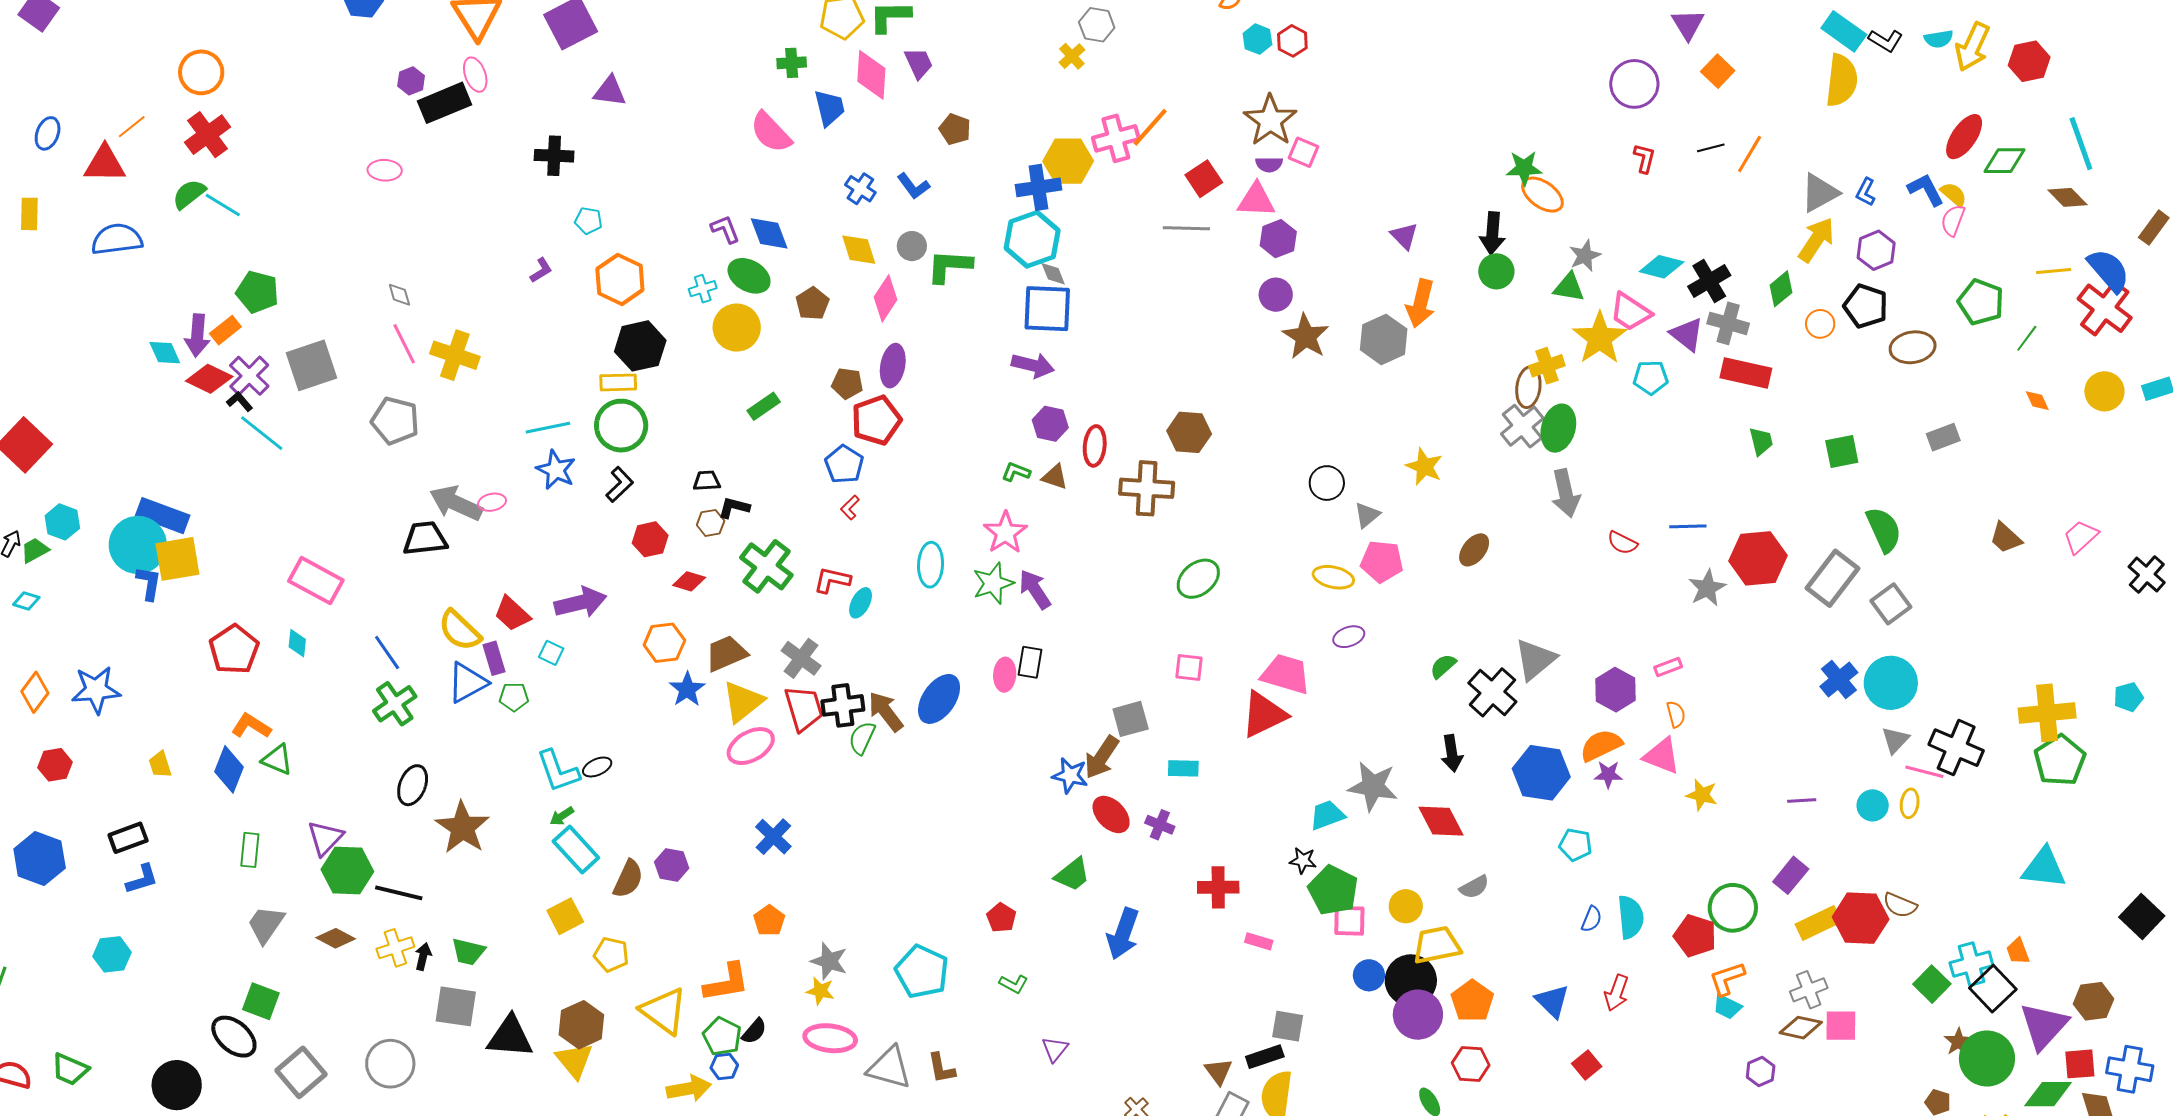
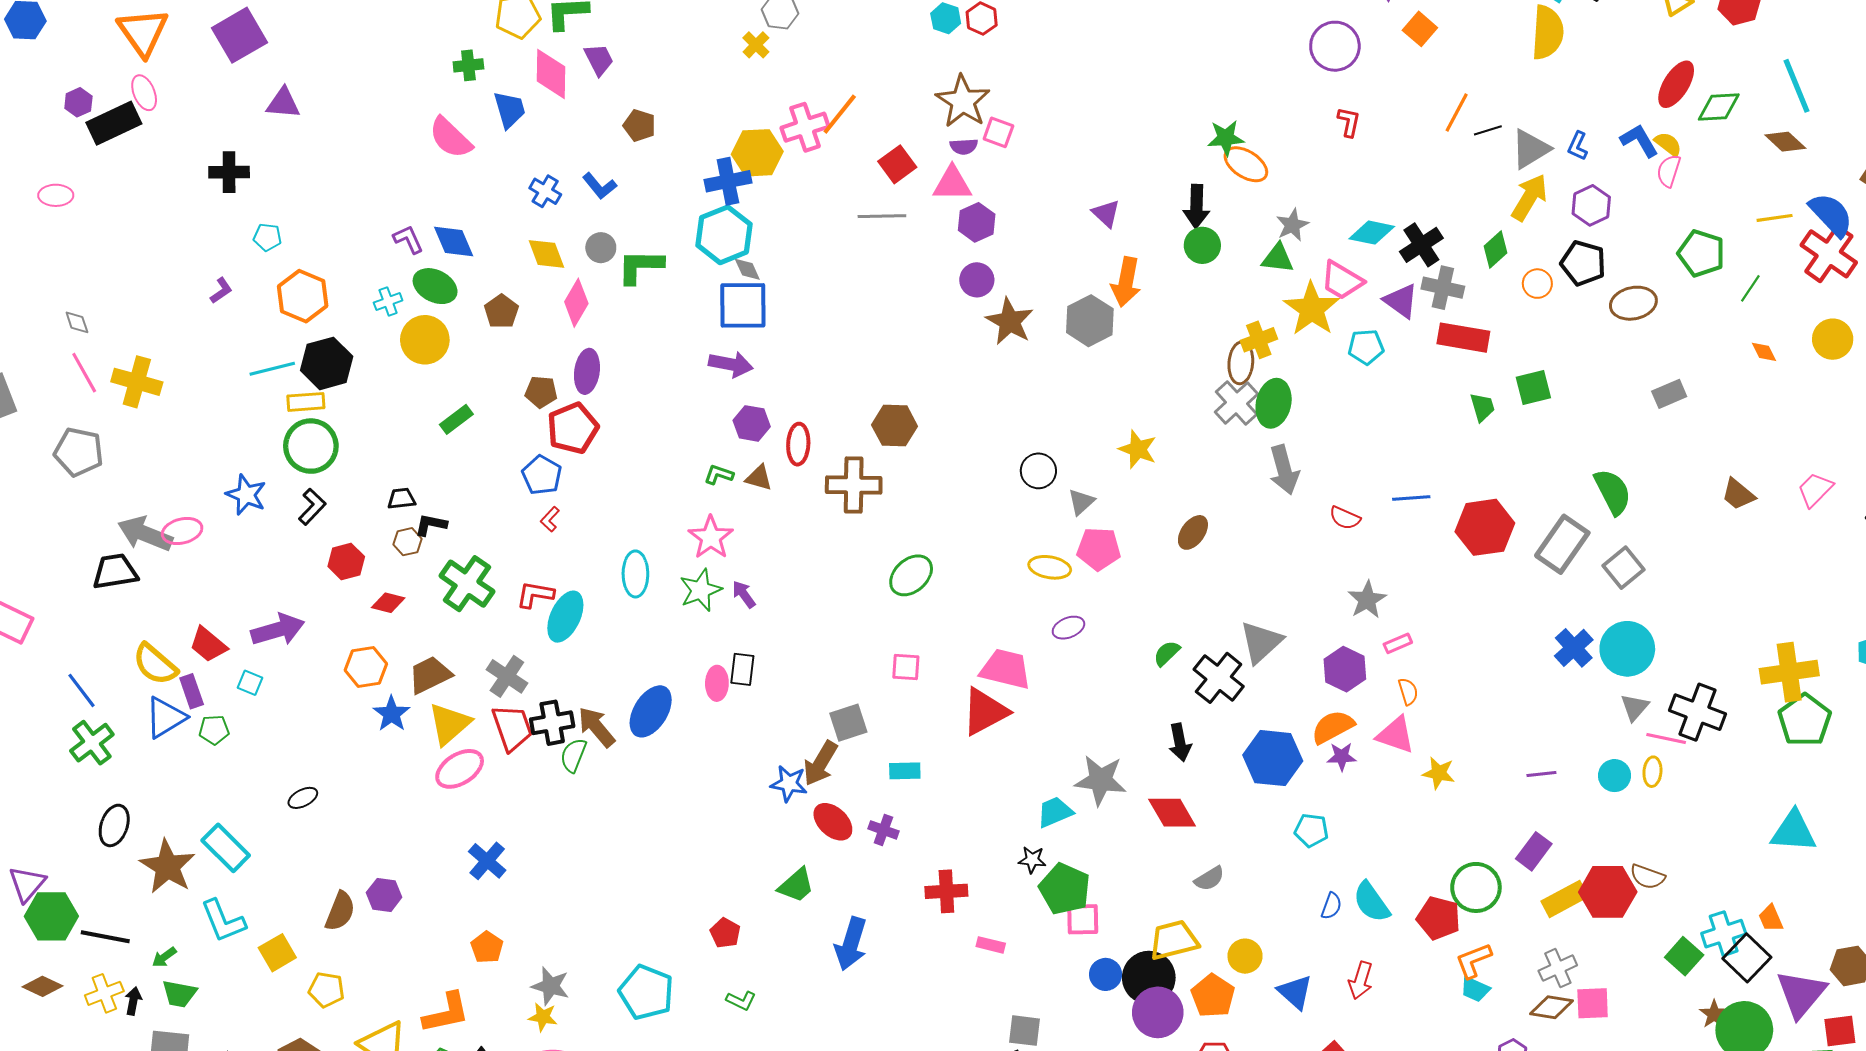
black line: (1711, 148) -> (1488, 130), moved
cyan line: (548, 428) -> (272, 369), moved
green square: (1842, 451) -> (1533, 388), moved
pink ellipse: (492, 502) -> (182, 531), size x1.4
gray star: (1707, 588) -> (1367, 600), moved
purple arrow: (1035, 589) -> (744, 594), size x0.7
cyan ellipse: (861, 603) -> (565, 617), size x1.6
cyan L-shape: (558, 771) -> (223, 921), moved
green arrow: (562, 816) -> (164, 957), moved
cyan rectangle: (576, 849) -> (226, 848), moved
yellow circle: (1406, 906) -> (1245, 956), moved
cyan semicircle: (1631, 917) -> (1371, 902), turned 153

